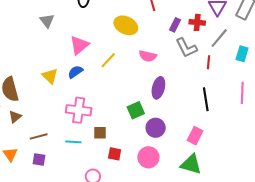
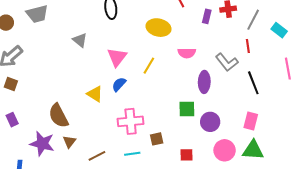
gray L-shape: (186, 48) -> (227, 62), moved
cyan rectangle: (242, 54) -> (279, 30), turned -56
green square: (136, 110) -> (187, 109), turned 36
red square: (115, 154) -> (186, 155), moved
pink circle: (148, 157) -> (225, 150), moved

